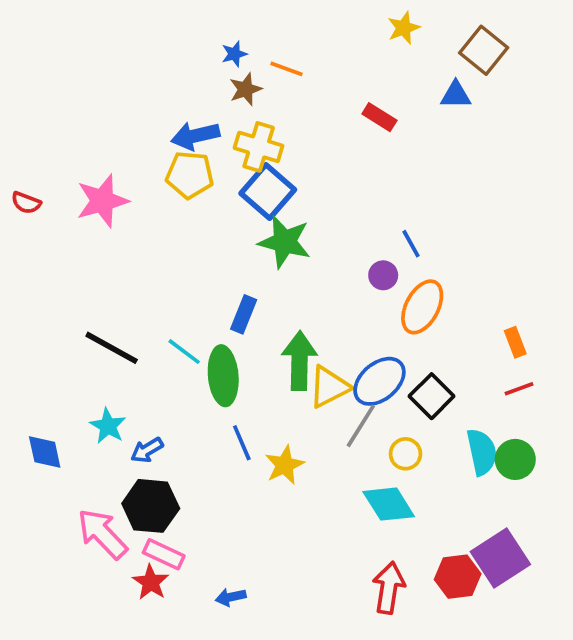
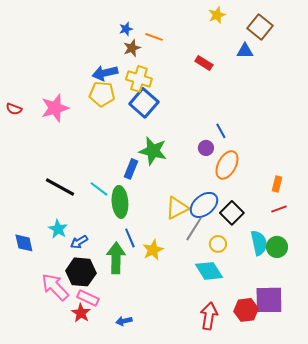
green star: (285, 242) -> (153, 151), moved
orange rectangle: (515, 342) -> (277, 184), turned 35
green arrow: (299, 361) -> (116, 258), moved
purple square: (500, 558) -> (269, 300), turned 32

